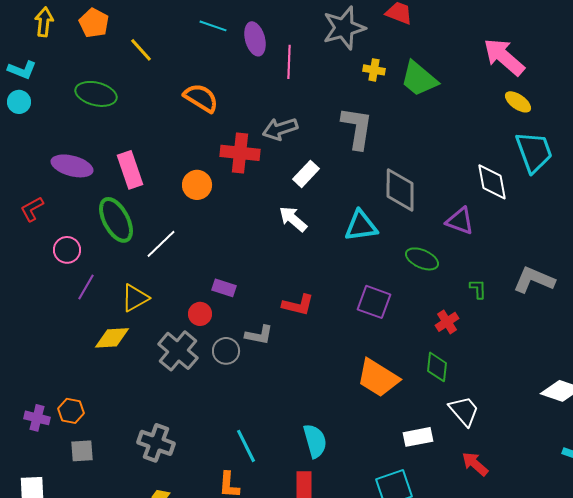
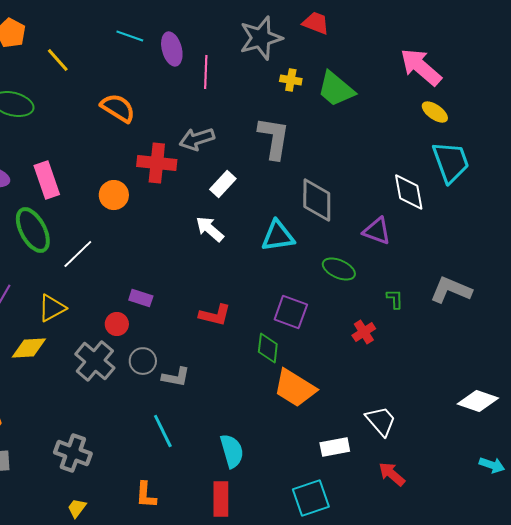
gray L-shape: (259, 335) -> (176, 377), moved
green diamond: (437, 367) -> (268, 348), moved
cyan line: (246, 446) -> (163, 431), moved

